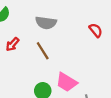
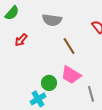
brown line: (43, 51) -> (69, 46), moved

